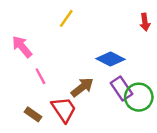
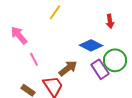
red arrow: (145, 22) -> (110, 21), moved
green circle: (139, 97) -> (115, 60), moved

